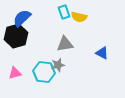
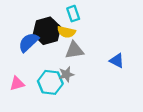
yellow semicircle: (79, 17) -> (66, 32), moved
blue semicircle: (22, 18) -> (29, 42), moved
black hexagon: (16, 36) -> (47, 31), moved

